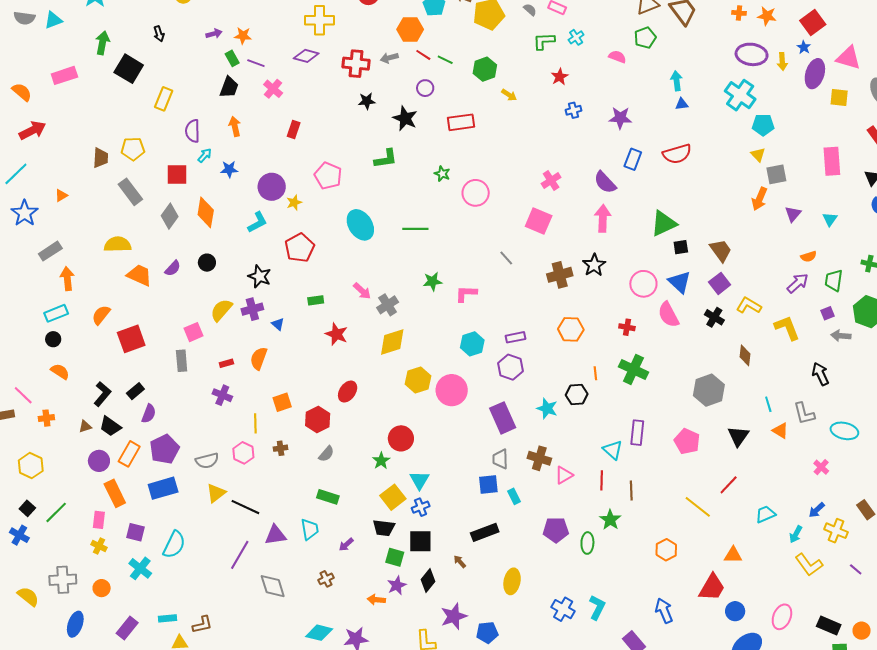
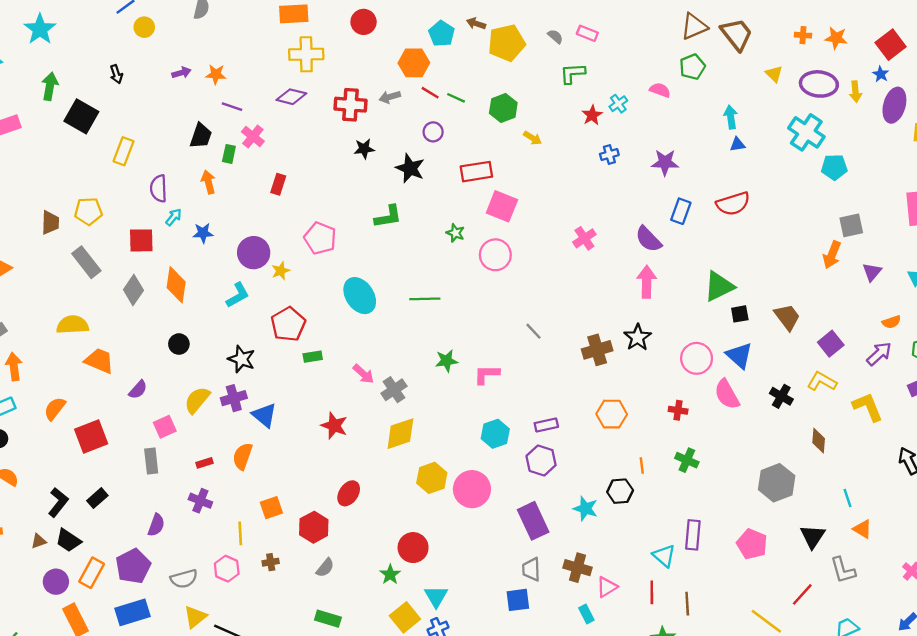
cyan cross: (576, 37) -> (618, 104), moved
green rectangle: (232, 58) -> (229, 154), moved, turned 42
yellow triangle: (758, 155) -> (774, 74), moved
pink square: (539, 221) -> (502, 206), moved
purple semicircle: (173, 268) -> (138, 390), moved
purple square: (720, 283) -> (831, 344), moved
green rectangle: (316, 300) -> (313, 357), moved
blue triangle: (278, 324) -> (264, 415), size x1.6
green cross: (633, 369) -> (687, 460), size x0.7
gray L-shape: (804, 413) -> (843, 570), moved
purple semicircle: (149, 414) -> (156, 525), moved
cyan rectangle: (514, 496) -> (586, 614), moved

